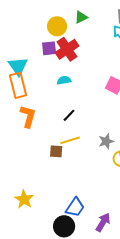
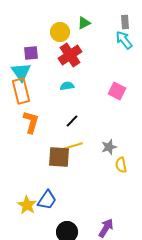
purple square: (49, 48) -> (31, 53), moved
brown square: (56, 151) -> (59, 157), size x1.6
blue trapezoid: (75, 207) -> (47, 200), moved

